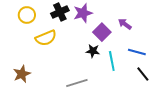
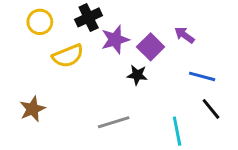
purple star: (83, 13) -> (115, 40), moved
cyan line: (112, 61) -> (177, 131), moved

